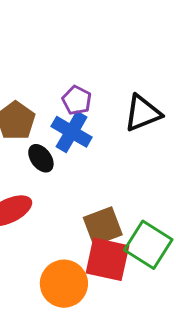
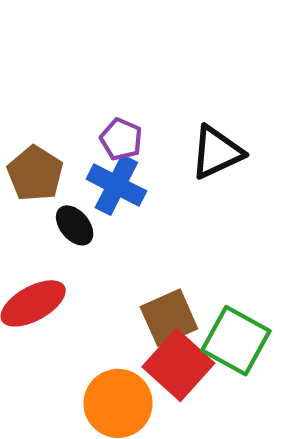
red square: (107, 259) -> (178, 365), turned 33

